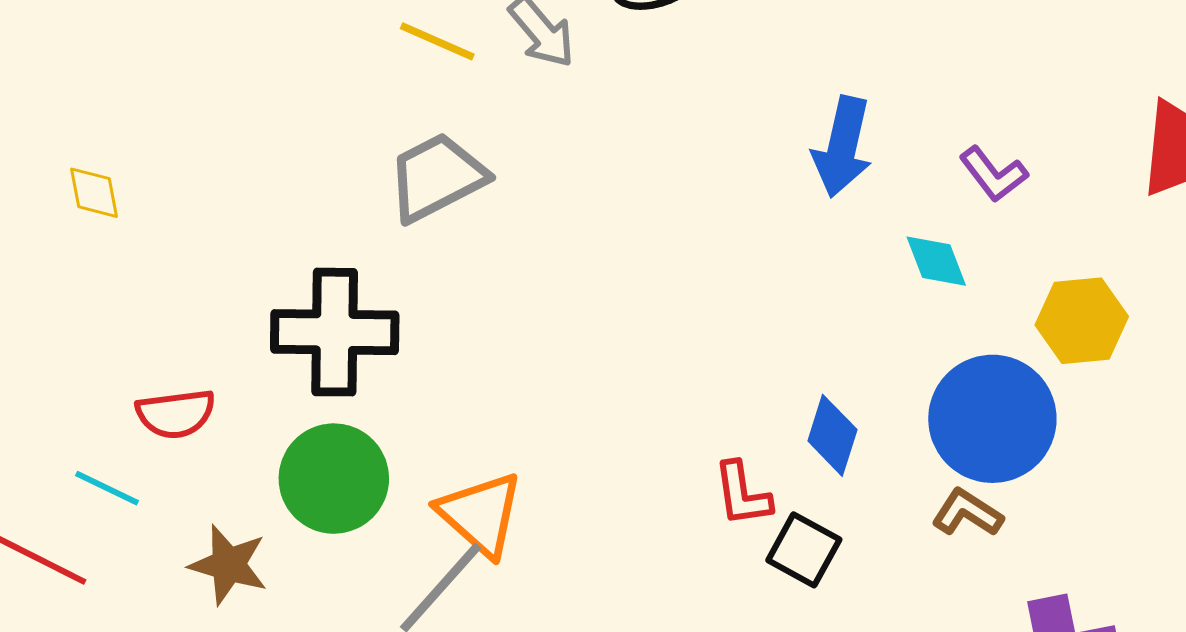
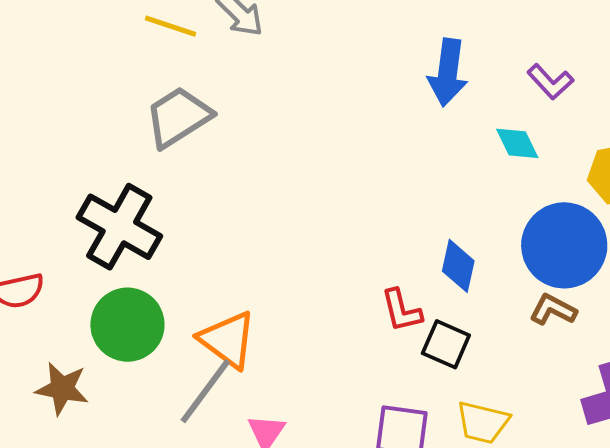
black cross: (335, 332) -> (119, 227), turned 34

